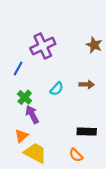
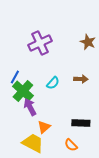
blue line: (18, 68) -> (15, 77), moved
green cross: (25, 97) -> (23, 91), size x1.5
orange triangle: (21, 136) -> (44, 127), moved

